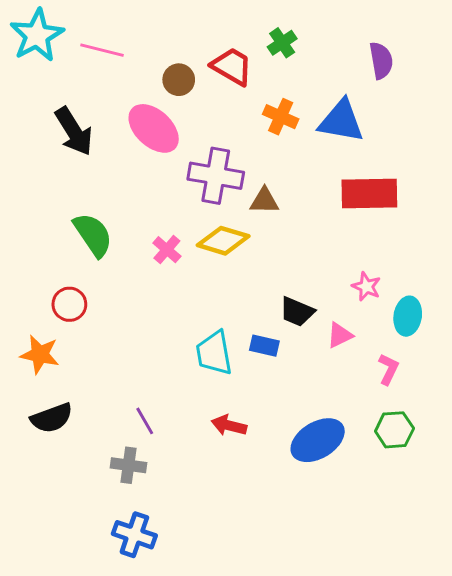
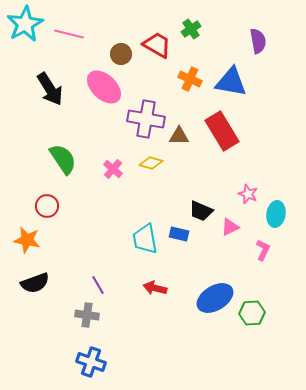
red rectangle: (369, 193) -> (222, 131), moved, turned 60
yellow diamond: (223, 241) -> (151, 163), size x0.7
green hexagon: (394, 430) -> (252, 313), moved

